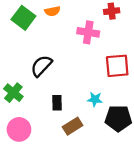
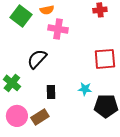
pink cross: (88, 32) -> (58, 29), moved
brown rectangle: (73, 126) -> (40, 117), moved

